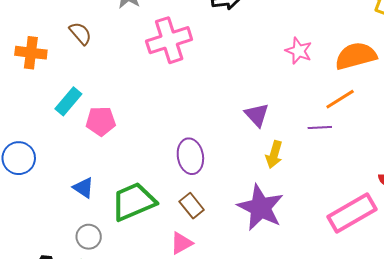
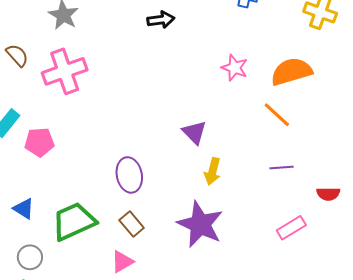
pink cross: (169, 40) -> (65, 71), moved
orange line: (340, 99) -> (277, 115), turned 76
purple line: (320, 127) -> (282, 168), moved
pink rectangle: (352, 213) -> (291, 228), size x0.6

